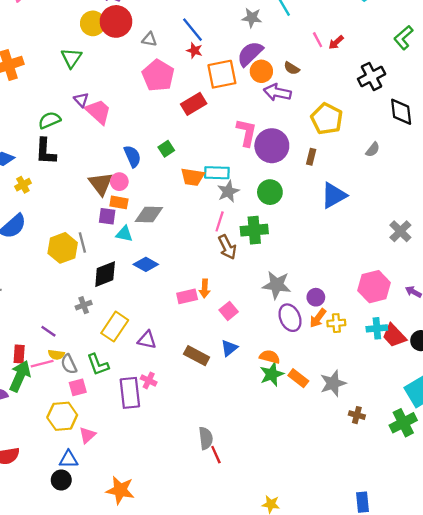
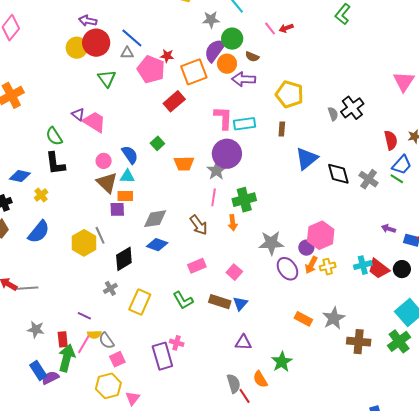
blue line: (192, 30) -> (132, 38), moved
red arrow: (336, 42) -> (286, 28), turned 32
green triangle: (71, 58) -> (107, 78), moved
pink pentagon: (158, 75) -> (151, 69), moved
black cross: (372, 77) -> (352, 108), moved
black diamond: (401, 112) -> (338, 174), moved
green semicircle: (49, 120) -> (54, 136), turned -90
purple circle: (272, 146) -> (227, 154), moved
gray semicircle: (373, 150) -> (333, 114), turned -48
cyan rectangle: (217, 173) -> (244, 124), moved
pink circle: (119, 182) -> (104, 161), moved
green circle: (270, 192) -> (232, 39), moved
gray diamond: (149, 215) -> (155, 219), moved
cyan triangle: (124, 234) -> (127, 176), moved
brown arrow: (227, 247) -> (199, 225), moved
pink hexagon: (374, 287) -> (321, 235), moved
orange arrow: (205, 289) -> (233, 223), moved
purple triangle: (147, 340) -> (243, 342), moved
brown rectangle: (197, 356) -> (220, 302), moved
orange semicircle: (270, 357) -> (260, 379), moved, turned -126
pink line: (42, 364) -> (84, 344), turned -36
green L-shape: (98, 365) -> (183, 300), moved
green star: (272, 374) -> (282, 362), moved
brown cross: (357, 415) -> (359, 342), size x1.6

